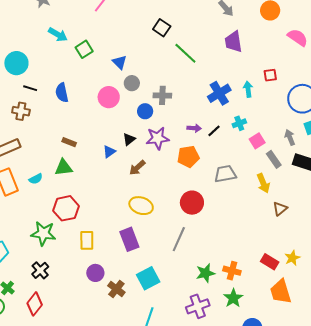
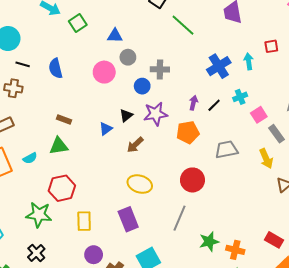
blue triangle: (120, 62) -> (115, 36), turned -42
purple arrow: (194, 128) -> (193, 103), turned -80
green star: (205, 273) -> (209, 242), moved

